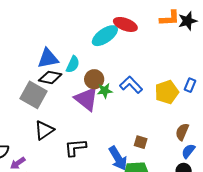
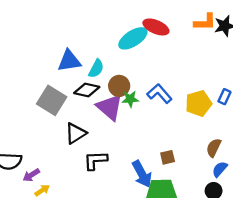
black diamond: (50, 77) -> (87, 90), moved
black triangle: (44, 130) -> (76, 133), moved
brown square: (141, 142) -> (168, 157), turned -32

